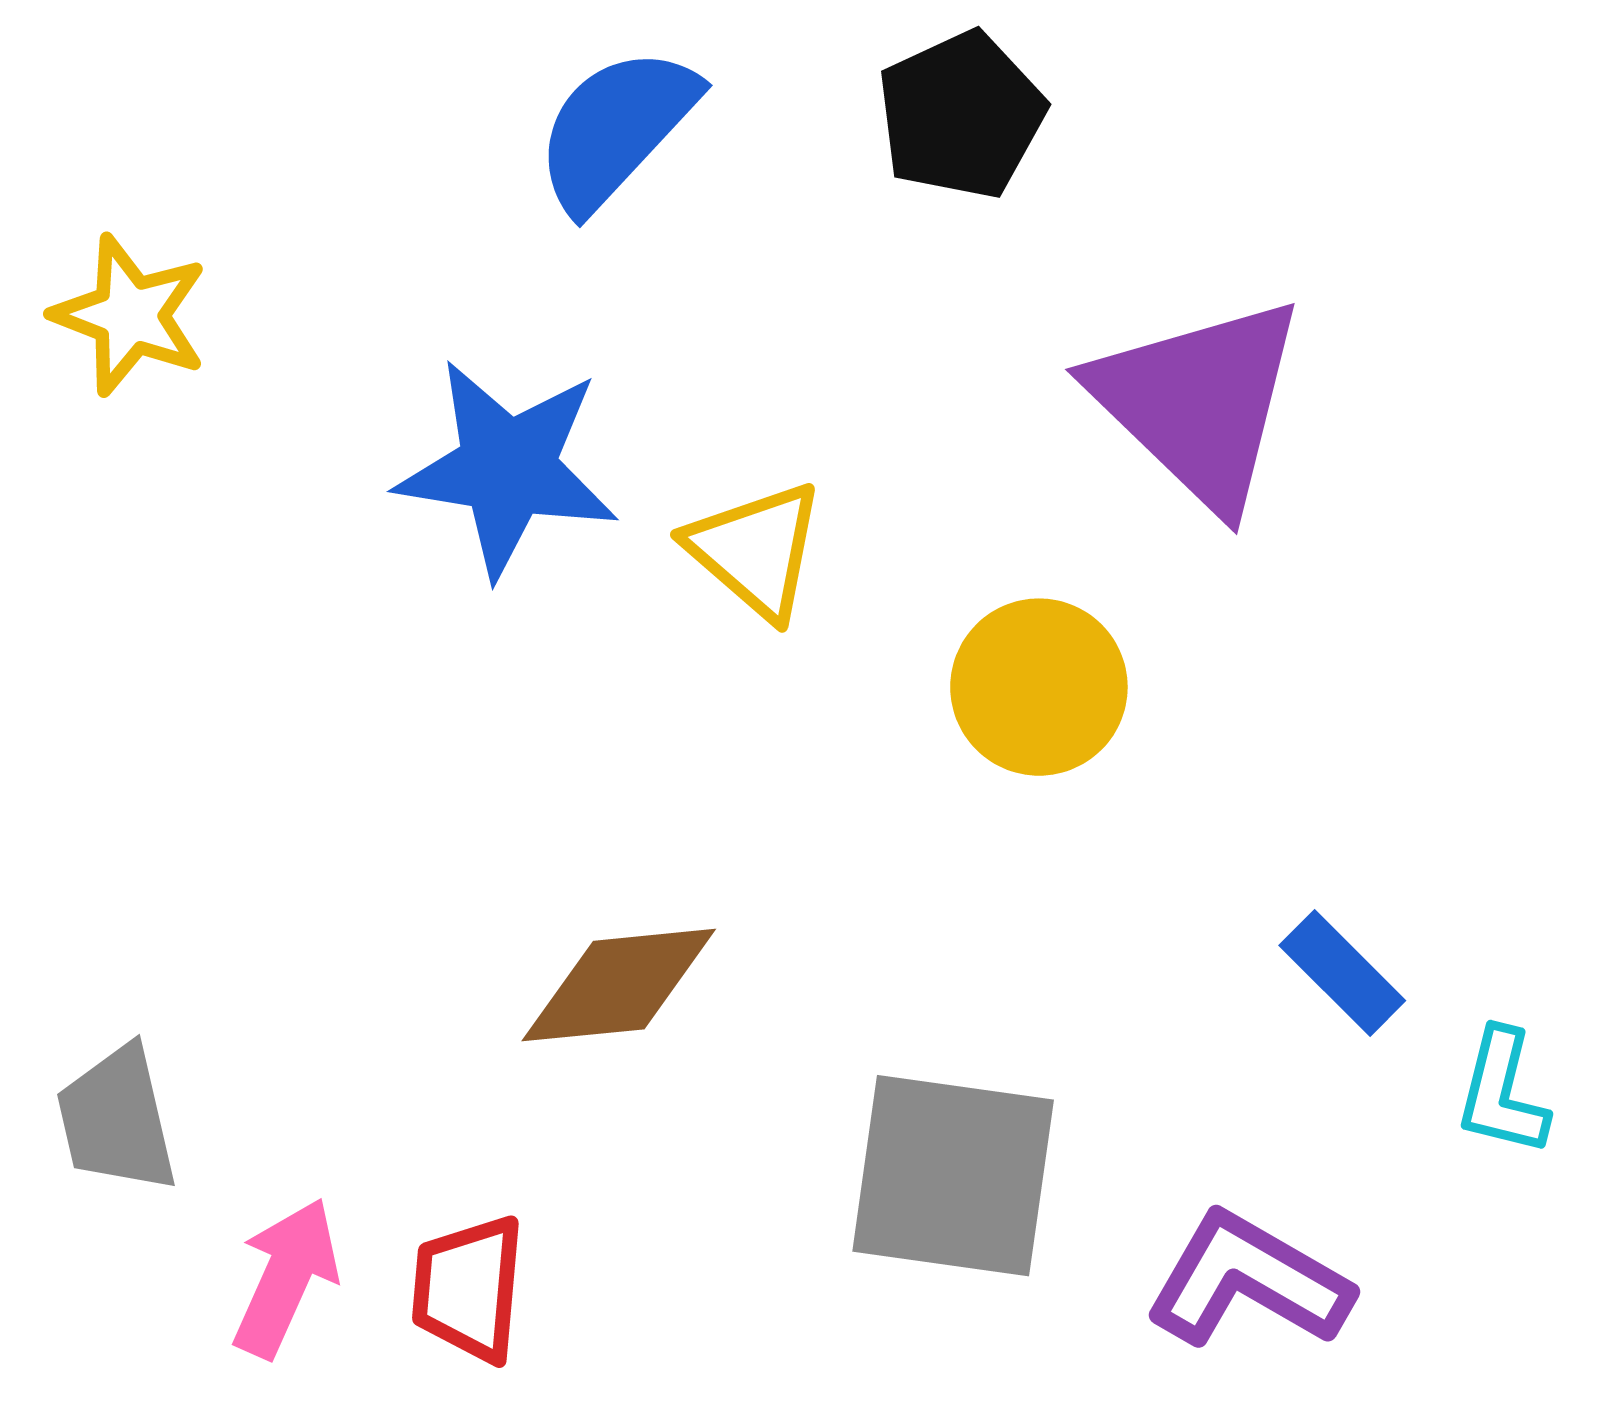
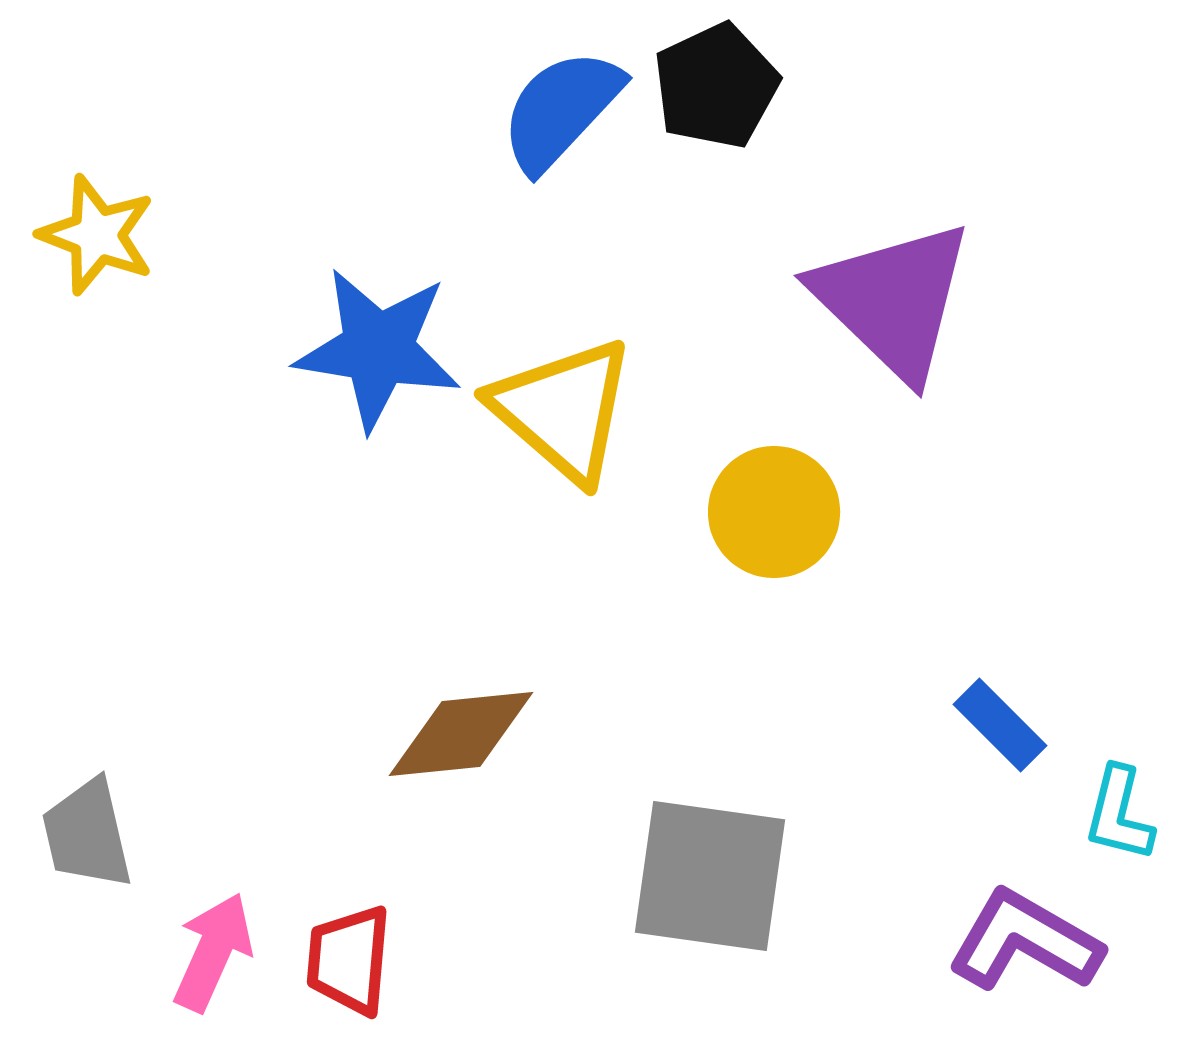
blue semicircle: (616, 129) -> (561, 110), moved
yellow triangle: (756, 550) -> (563, 410), size x1.4
purple L-shape: (1248, 1280) -> (1025, 941), moved

